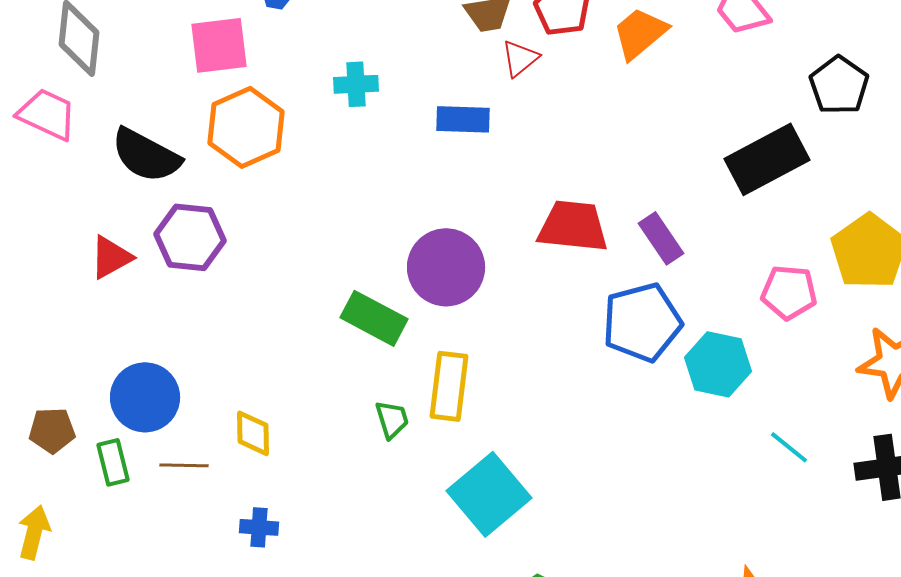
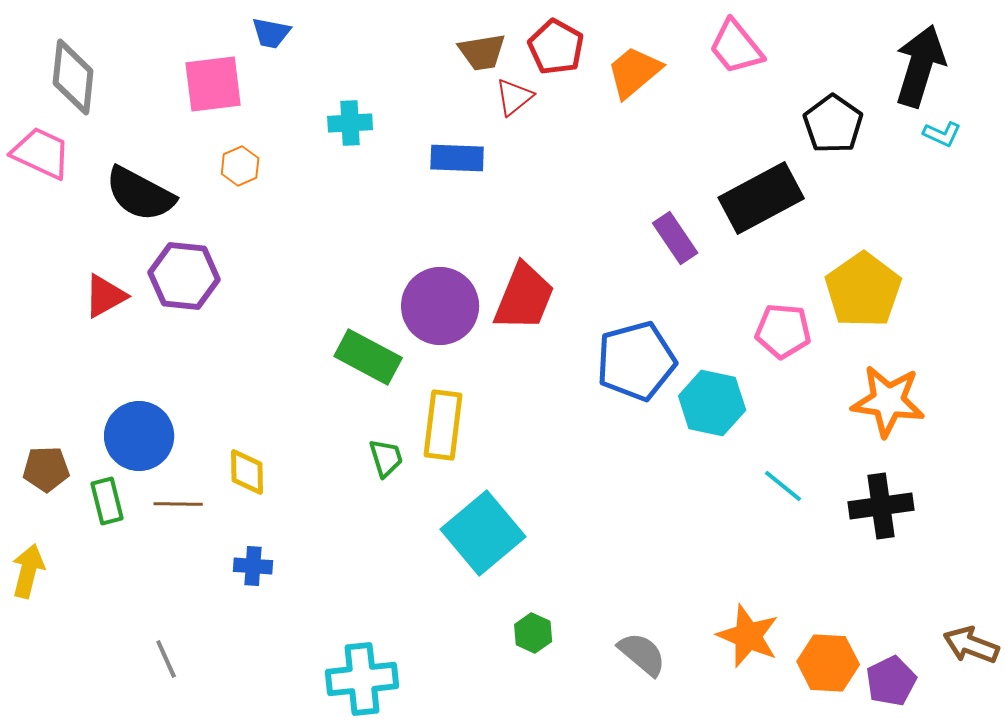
orange hexagon: (246, 127) -> (240, 166), size x0.5
red trapezoid: (573, 226) -> (524, 297), moved, turned 106
purple rectangle: (661, 238) -> (675, 238), moved

